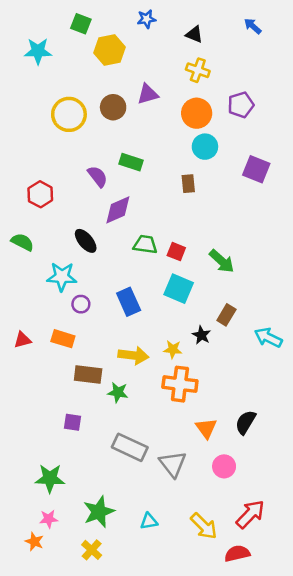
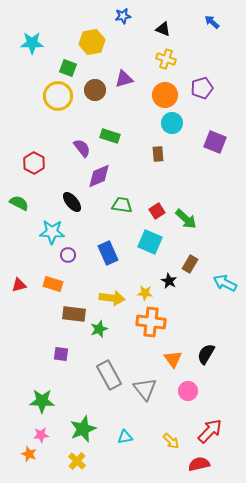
green square: (81, 24) -> (68, 68), moved
red square: (176, 252) -> (157, 211), moved, turned 35
green star: (118, 392) -> (99, 329), turned -30
gray rectangle: (130, 447) -> (109, 375), turned 36
yellow arrow: (204, 526) -> (171, 441), size x0.7

